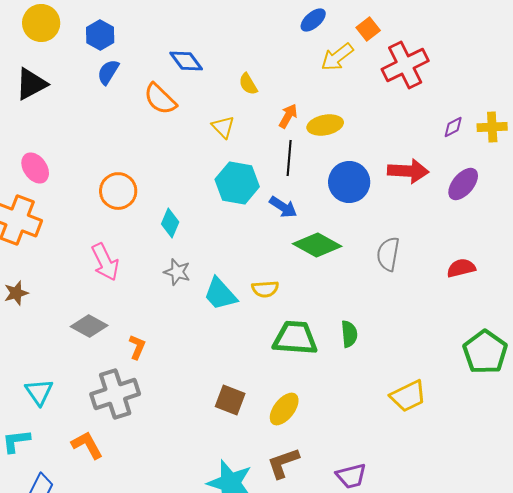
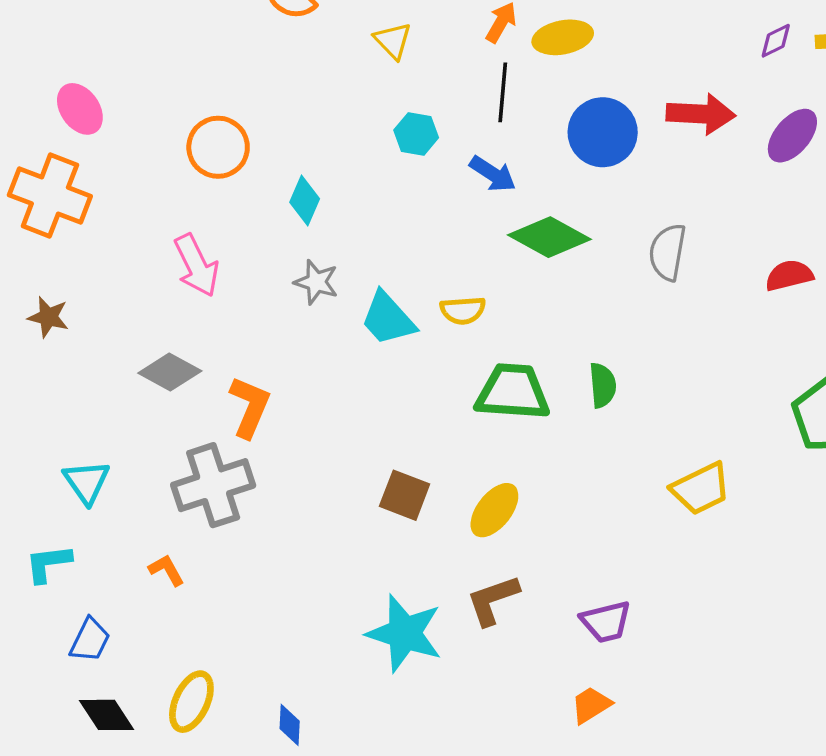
cyan hexagon: (237, 183) -> (416, 134), size x0.6
brown star: (16, 293) -> (48, 317), turned 30
orange L-shape: (137, 347) -> (250, 407), size x1.5
orange L-shape: (87, 445) -> (166, 570), size x0.7

